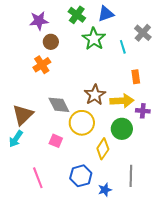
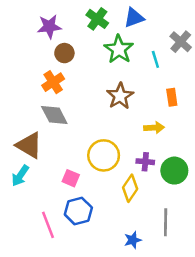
brown star: (95, 95) -> (120, 96), moved
yellow arrow: (122, 101) -> (154, 128), size x0.7
gray diamond: (59, 105) -> (54, 115), moved
purple cross: (143, 111) -> (145, 162), moved
brown triangle: (23, 115) -> (29, 145), turned -45
green circle: (122, 129) -> (174, 171), moved
blue hexagon: (81, 176) -> (78, 211), moved

